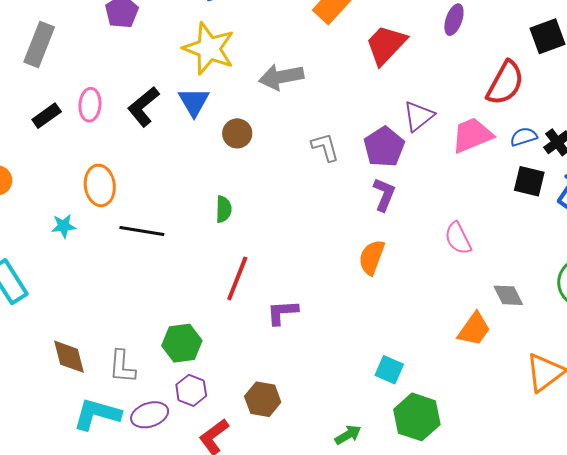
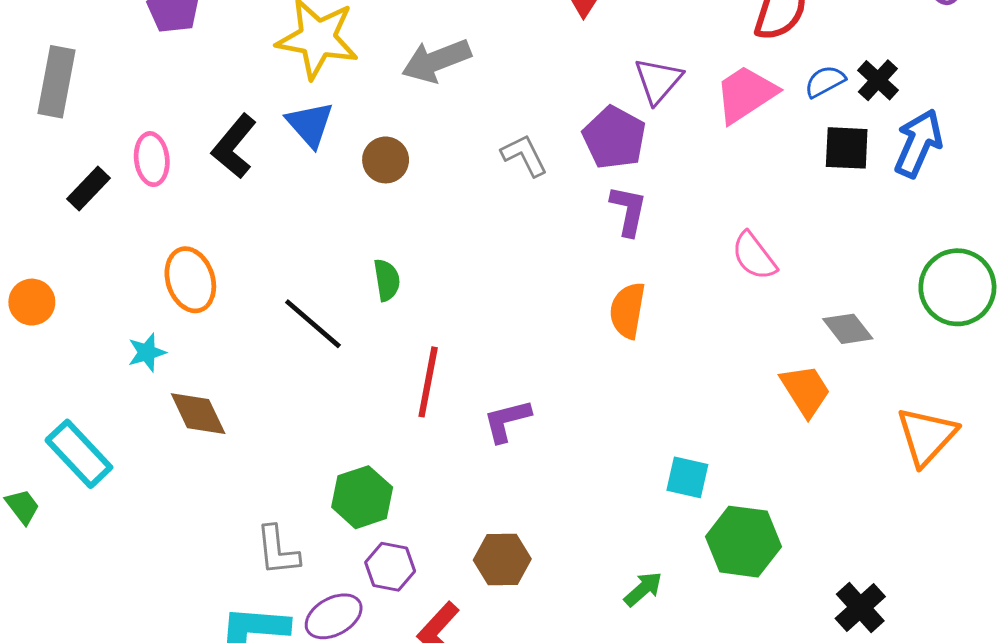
black line: (142, 231) -> (313, 324), moved, turned 42
orange trapezoid: (474, 329) -> (805, 391), turned -57
brown diamond: (69, 357) -> (198, 414), moved

